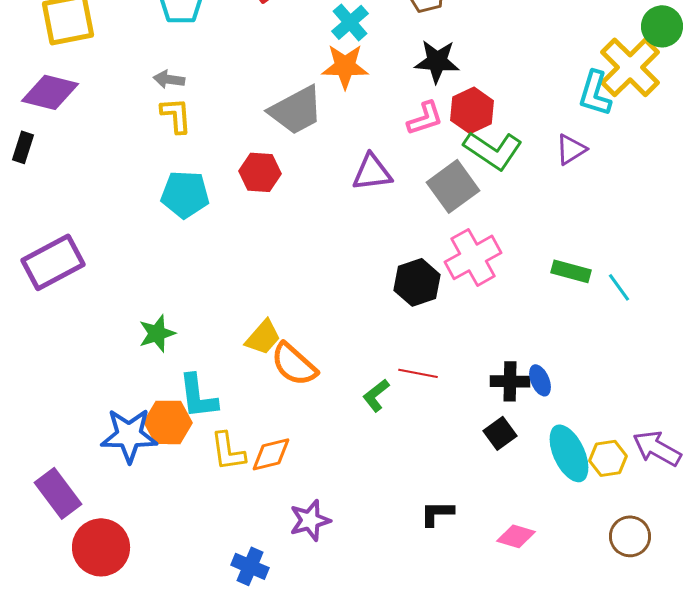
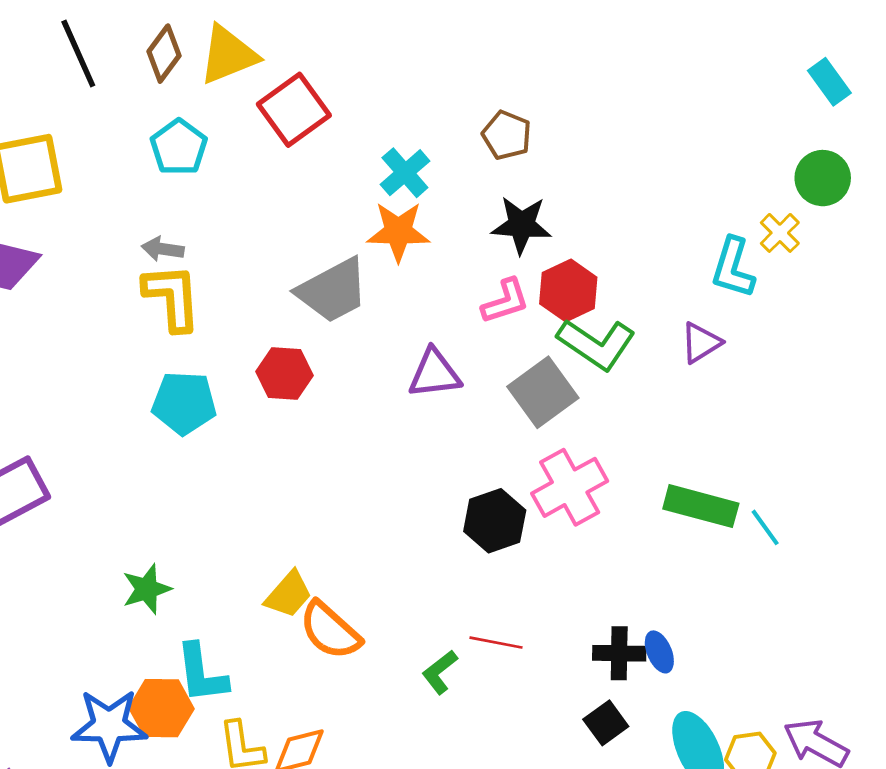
yellow cross: (630, 67) -> (780, 233), size x0.5
yellow L-shape: (176, 115) -> (172, 297), size x1.4
green rectangle: (571, 271) -> (701, 506), size x1.4

